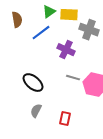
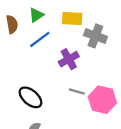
green triangle: (49, 12) -> (36, 15), moved
purple cross: (66, 50) -> (69, 59), turned 36

